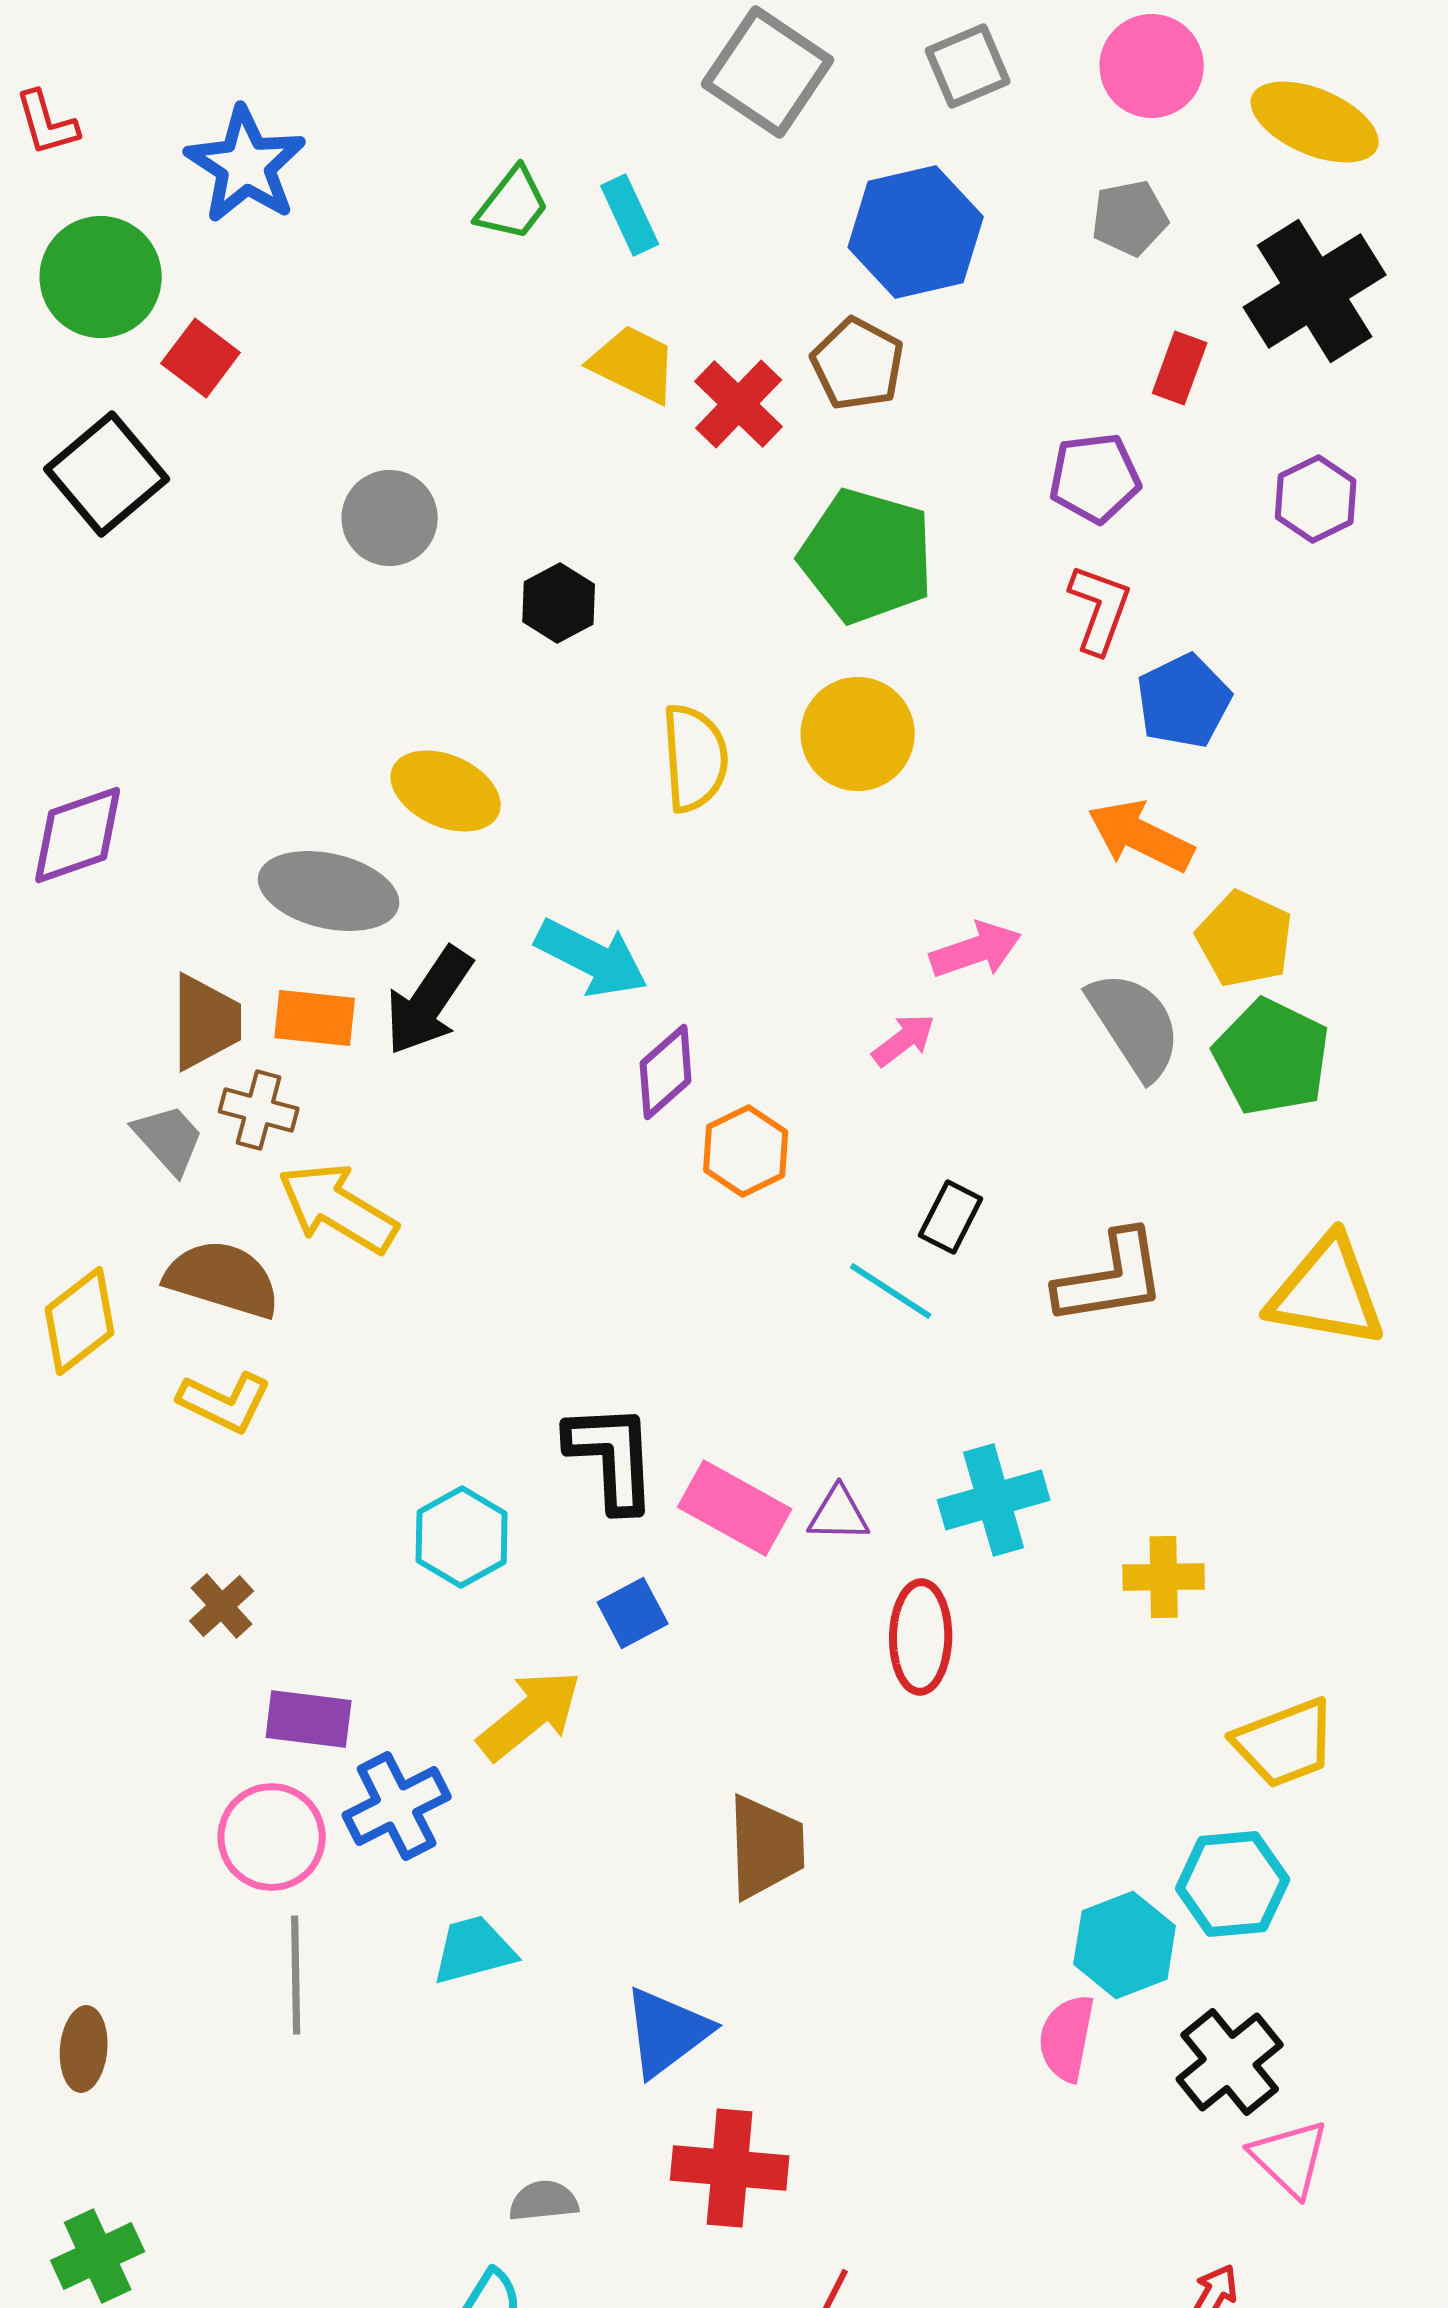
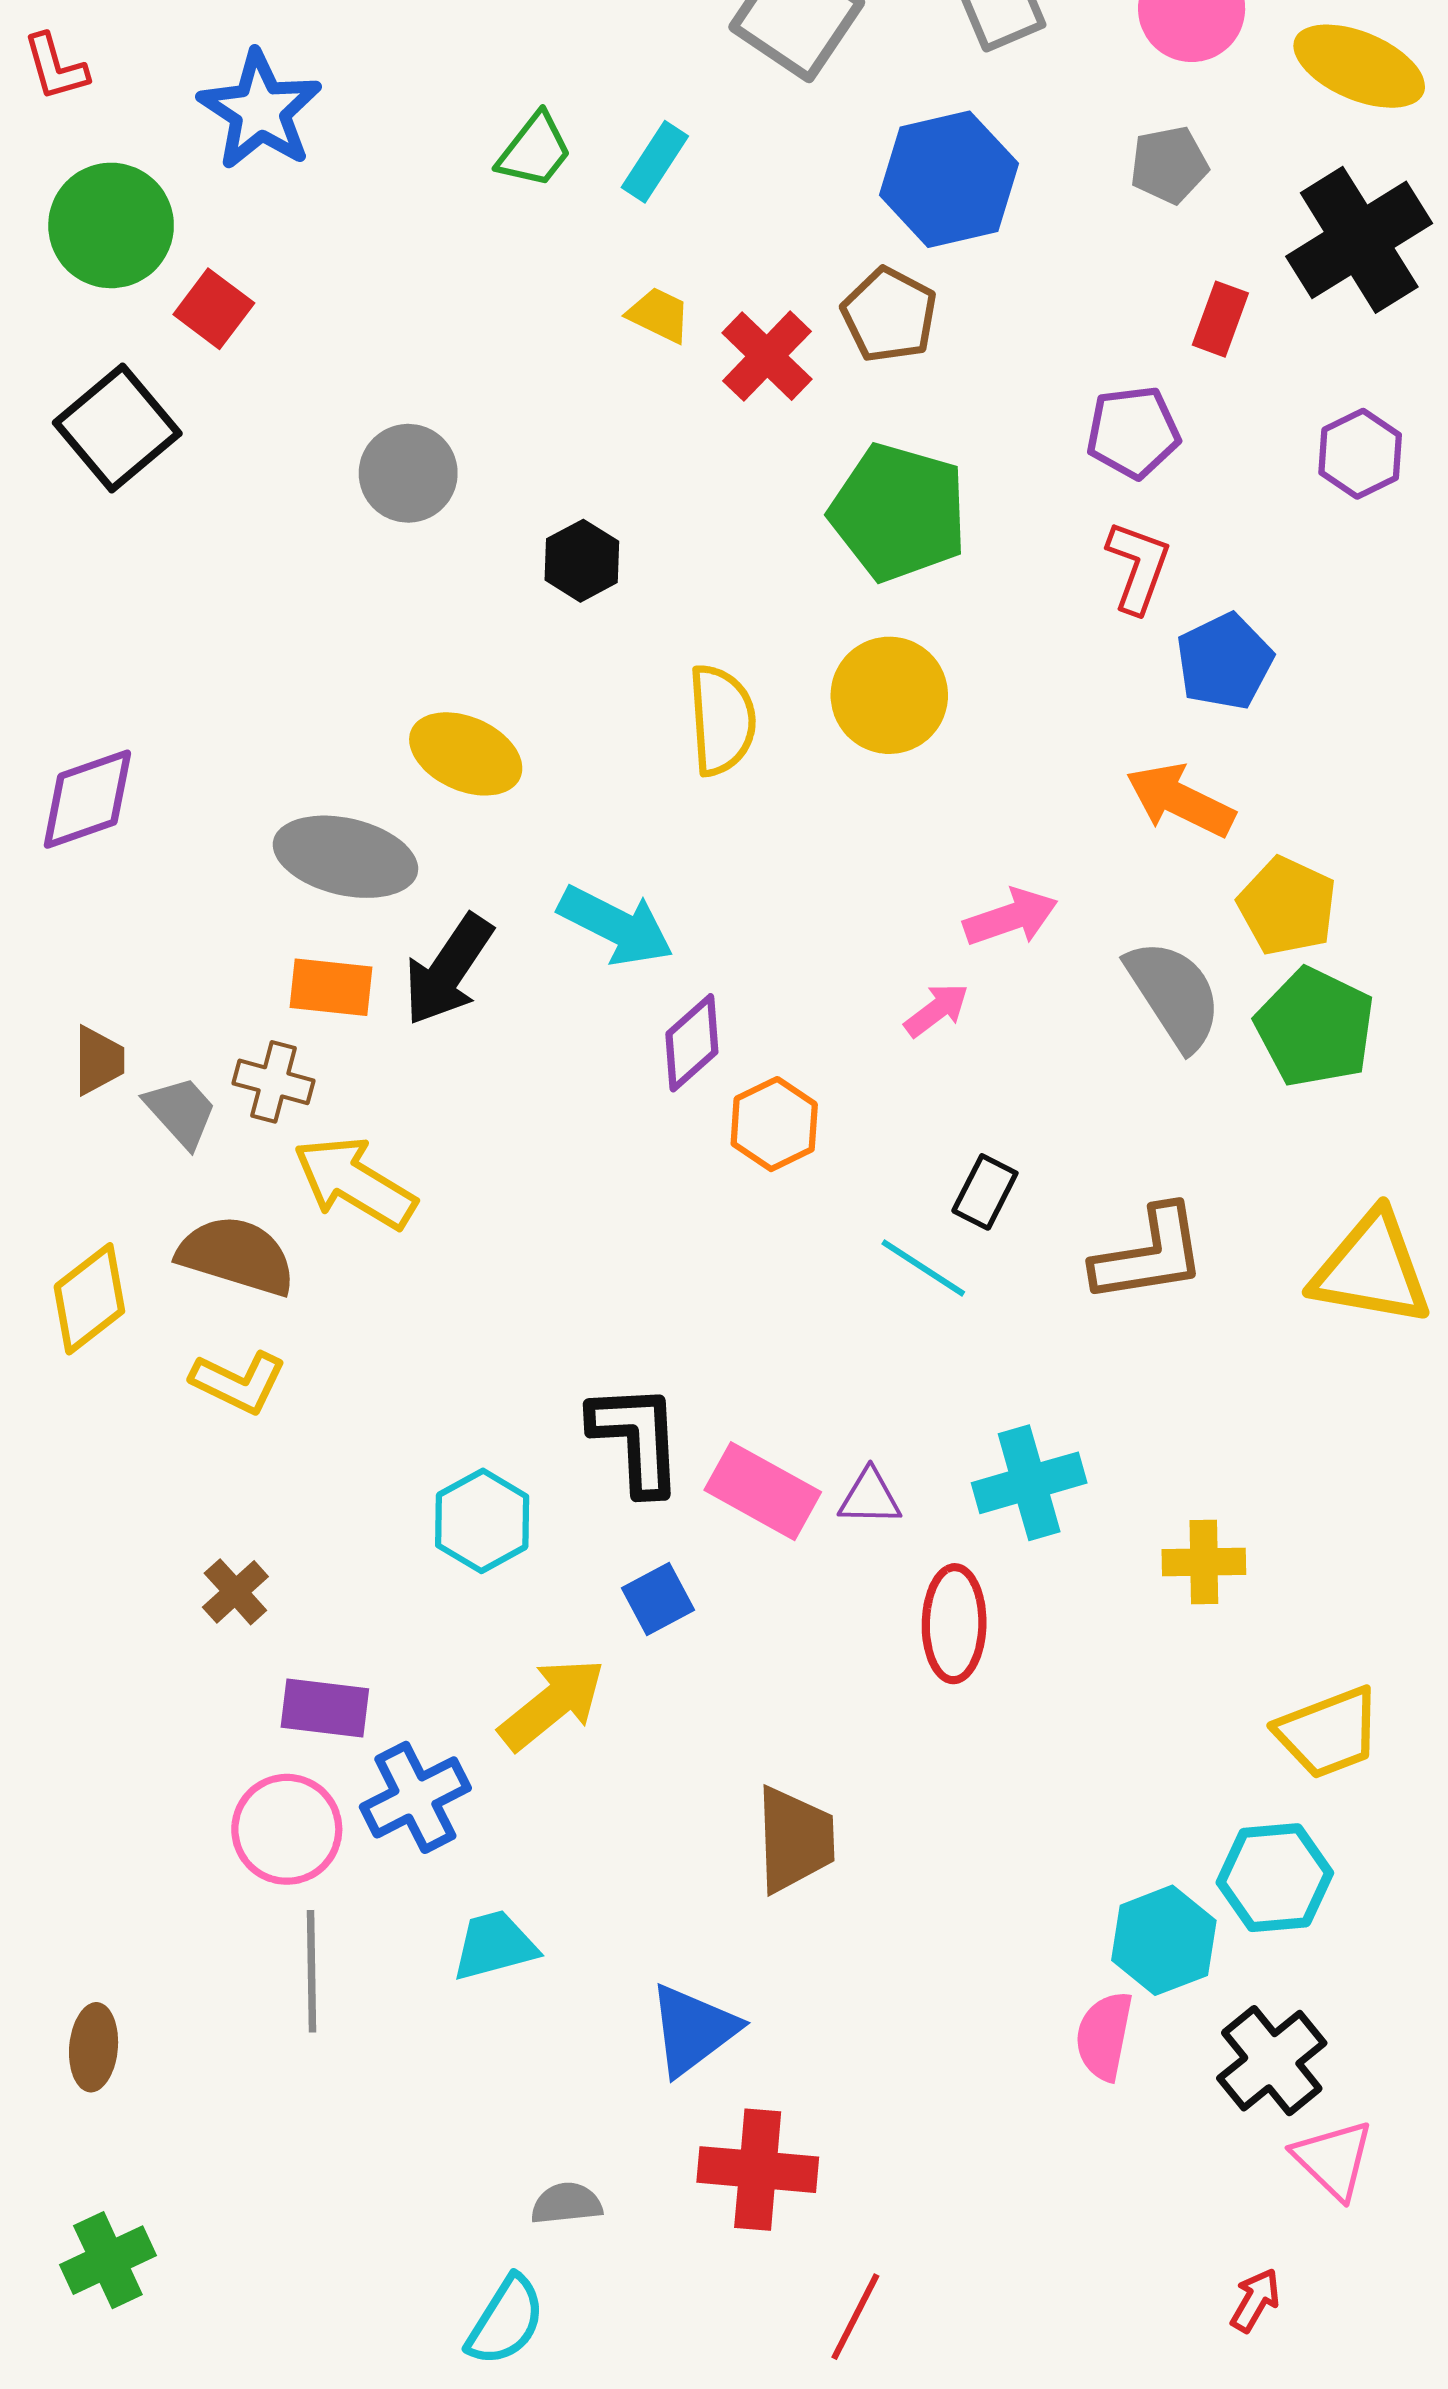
cyan rectangle: (630, 215) -> (655, 162), turned 58
yellow trapezoid: (634, 364) -> (659, 315), size x0.7
brown trapezoid: (206, 1022) -> (99, 1060), moved, size x0.7

